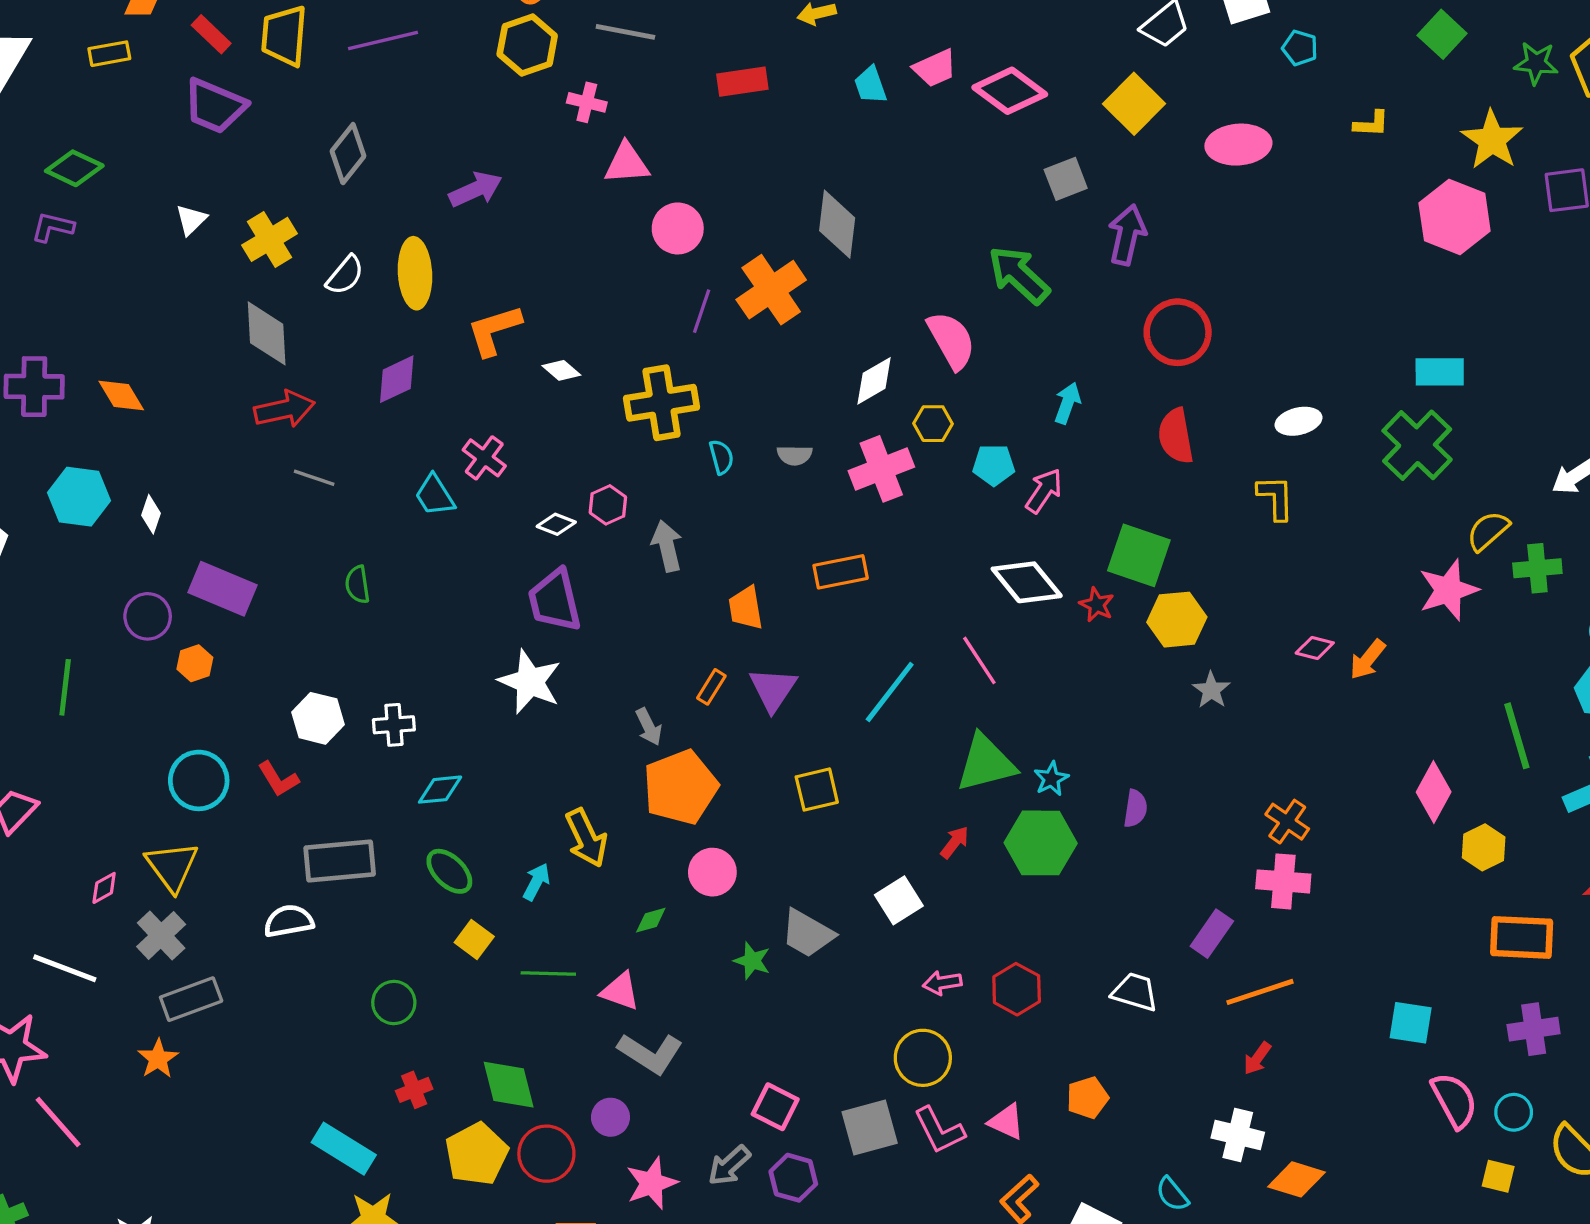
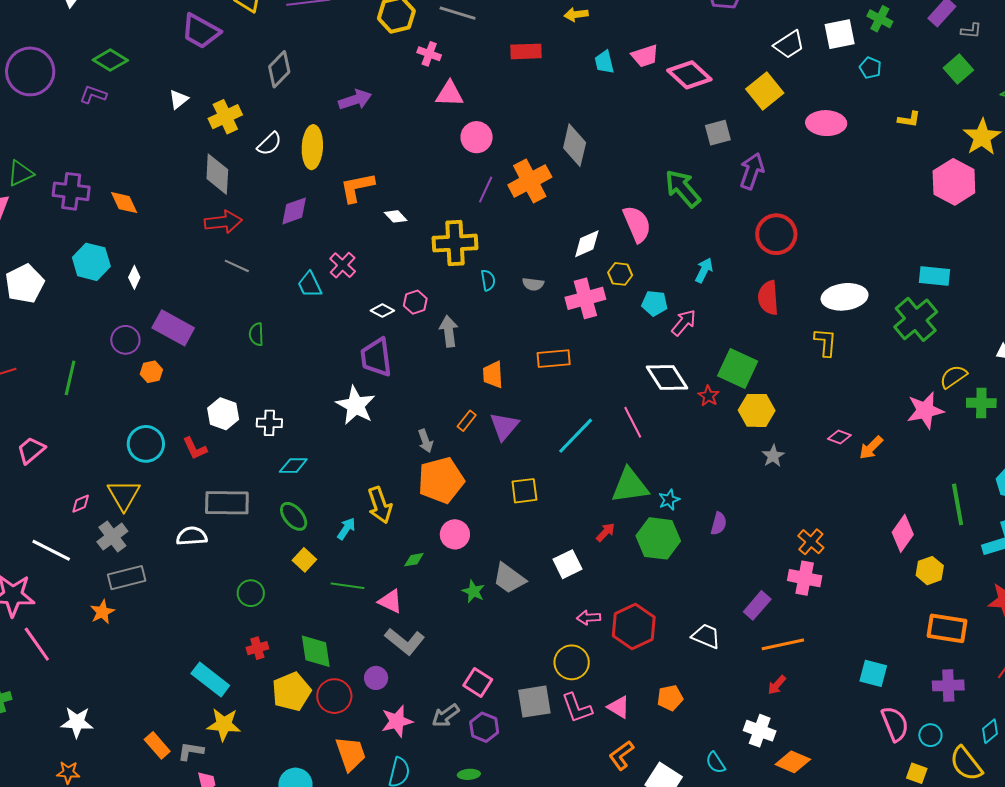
white ellipse: (1298, 421) -> (845, 297), size x1.6
red hexagon: (1017, 989) -> (634, 627), size x1.4

